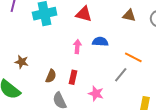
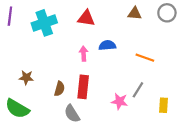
gray line: (121, 75) -> (138, 90), moved
red rectangle: (73, 77) -> (83, 87), size x1.5
pink star: (96, 94) -> (119, 101), moved

